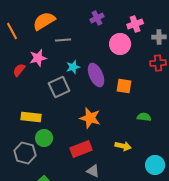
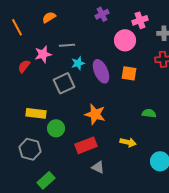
orange semicircle: (44, 21) -> (49, 17), size x0.6
gray line: (63, 40) -> (67, 45), moved
orange square: (124, 86) -> (129, 73), moved
green circle: (44, 138) -> (56, 128), moved

